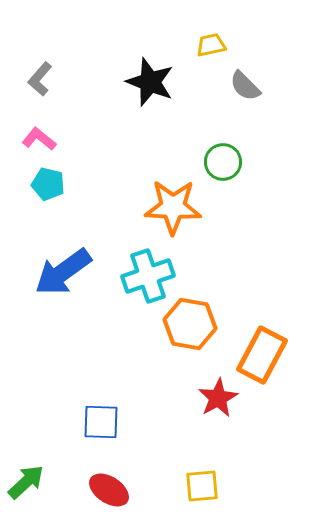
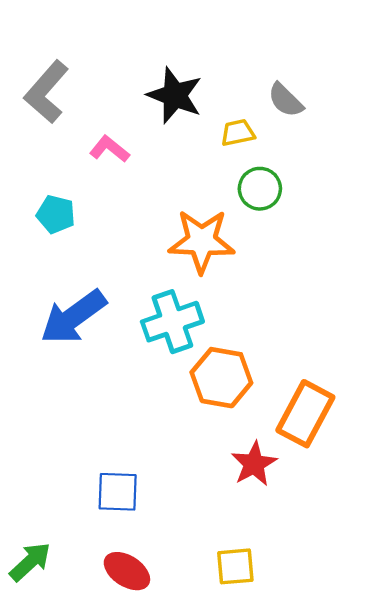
yellow trapezoid: (211, 45) -> (238, 133), moved
gray L-shape: (40, 79) -> (47, 92), size x1.6
pink L-shape: (39, 139) -> (109, 149), moved

